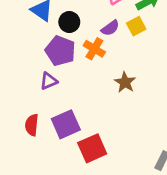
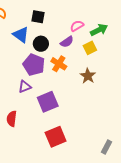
purple semicircle: (110, 28) -> (67, 42), moved
brown star: (125, 82) -> (88, 76), moved
purple square: (66, 124) -> (48, 102), moved

